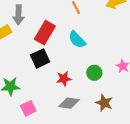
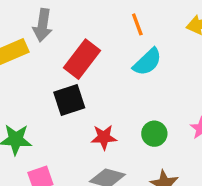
cyan semicircle: (77, 40) -> (147, 62), moved, turned -96

